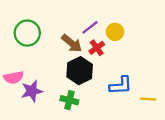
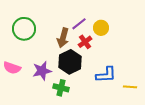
brown arrow: (72, 43) -> (63, 38), turned 66
pink semicircle: (14, 77) -> (12, 68), turned 30
purple star: (32, 91) -> (42, 71), moved

